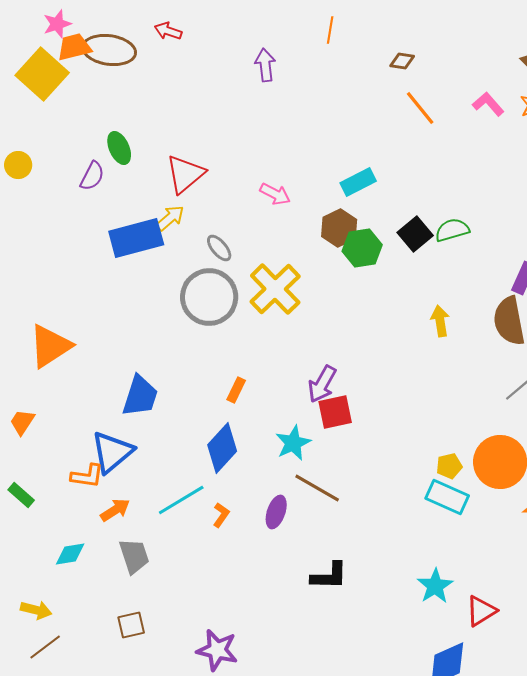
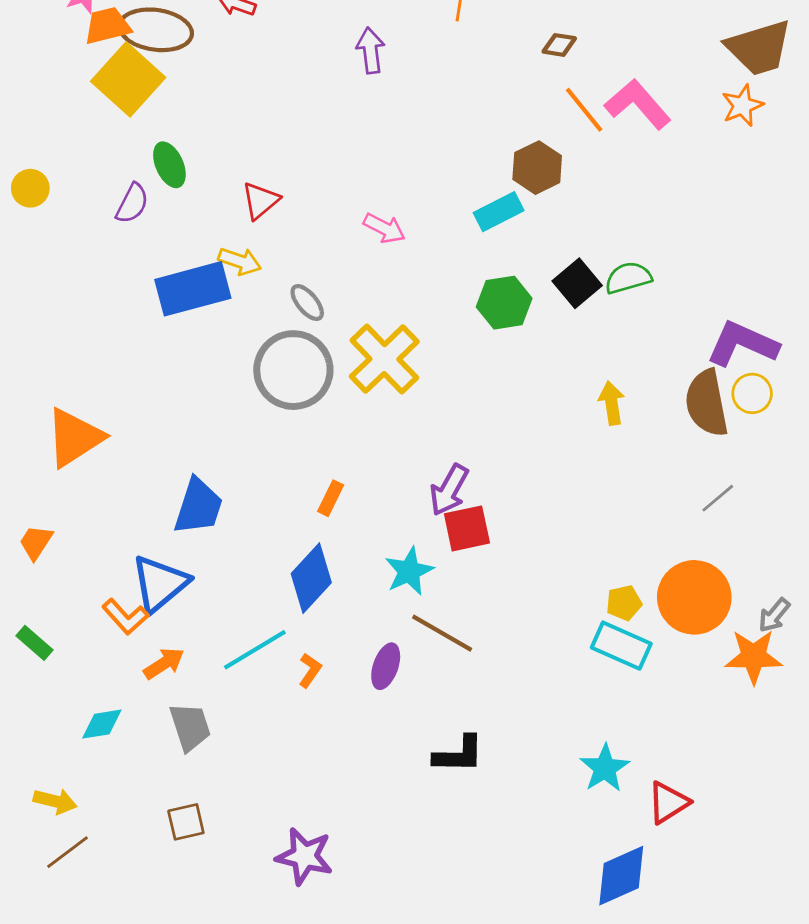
yellow square: (42, 74) -> (128, 79), moved
pink L-shape: (488, 104) -> (638, 104), moved, size x1.5
red triangle: (185, 174) -> (260, 201), size x0.7
yellow arrow: (170, 218) -> (240, 261), turned 60
brown hexagon: (339, 228) -> (537, 168), moved
orange L-shape: (87, 476) -> (125, 617), turned 40

